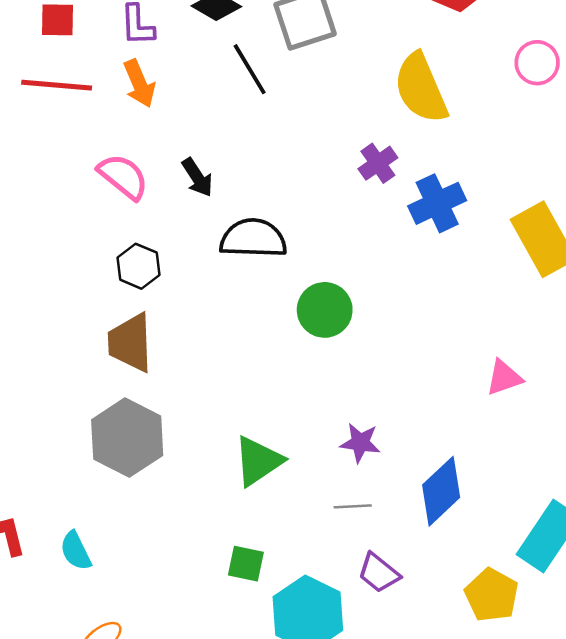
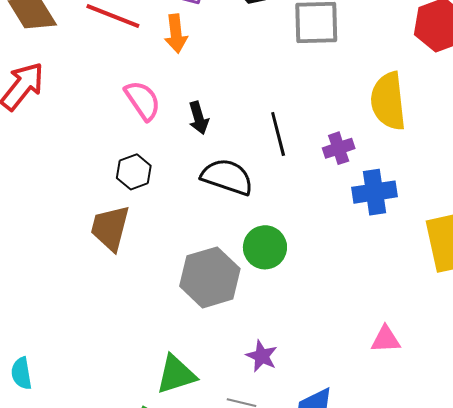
black line: (250, 69) -> (278, 134), moved
gray hexagon: (127, 438) -> (210, 277), moved
green triangle: (258, 461) -> (176, 374), moved

